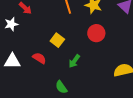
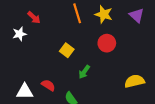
red semicircle: (39, 58) -> (48, 85), moved
white triangle: (12, 61) -> (25, 91), moved

